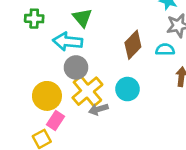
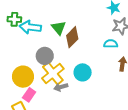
green triangle: (82, 18) -> (59, 28), moved
cyan arrow: (68, 42) -> (30, 27), moved
brown diamond: (133, 45) -> (72, 37), moved

